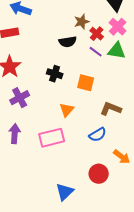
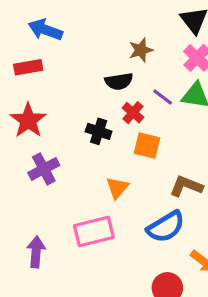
red cross: (97, 34) -> (133, 113), moved
purple arrow: (15, 134) -> (36, 252), moved
blue semicircle: (98, 135) -> (166, 227), size x1.4

